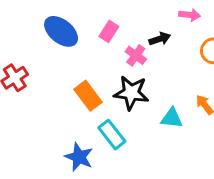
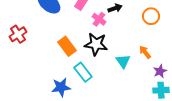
cyan triangle: (172, 118) -> (123, 61), turned 49
blue star: (79, 157) -> (61, 87), turned -30

